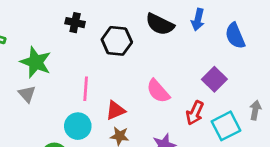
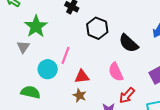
black semicircle: (160, 24) -> (129, 43), moved
red arrow: (195, 113) -> (127, 95), moved
cyan circle: (78, 126) -> (48, 69), moved

